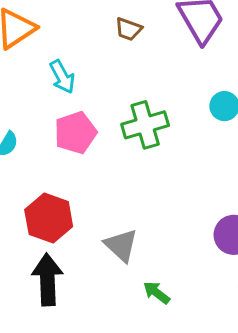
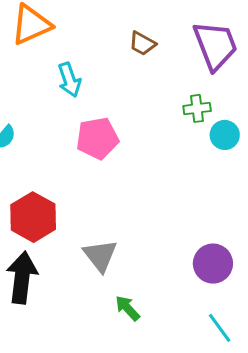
green cross: (145, 125) -> (197, 108), moved, size x0.6
pink pentagon: (75, 133) -> (97, 138), moved

